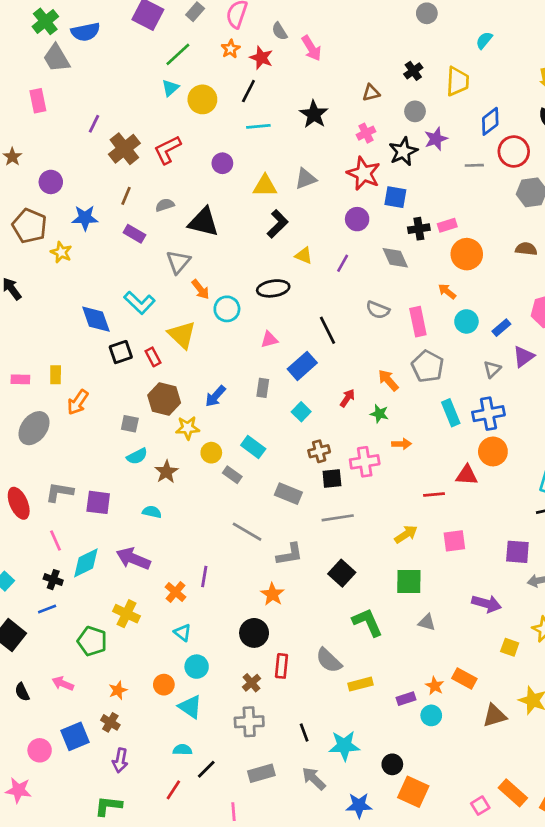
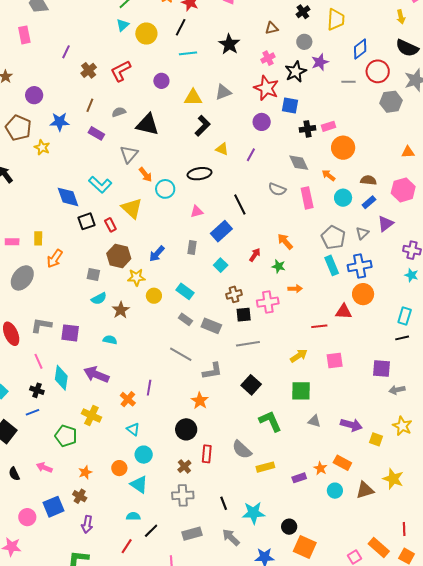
brown cross: (124, 149) -> (89, 70), size x0.7
brown semicircle: (526, 249) -> (368, 180), moved
gray diamond: (395, 258) -> (299, 163), moved
gray pentagon: (428, 366) -> (333, 237), moved
gray rectangle: (232, 475) -> (185, 319), moved
cyan diamond: (86, 563) -> (61, 378), turned -55
purple arrow: (487, 604) -> (351, 425), moved
cyan circle: (431, 715) -> (335, 491), moved

